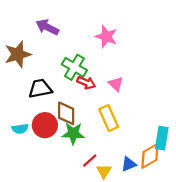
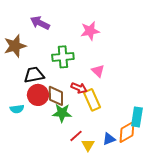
pink star: (106, 37) -> (90, 31), turned -30
green cross: (74, 67) -> (63, 57), turned -35
red arrow: (86, 83) -> (79, 88), moved
red circle: (45, 125) -> (38, 95), moved

